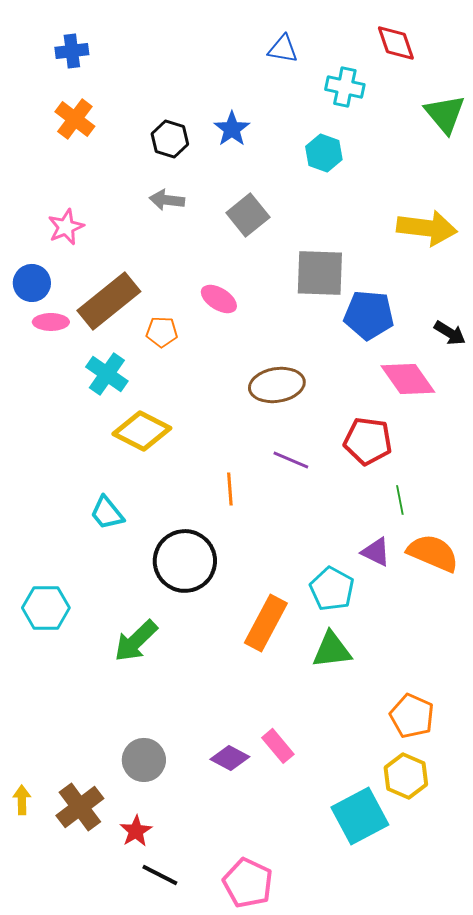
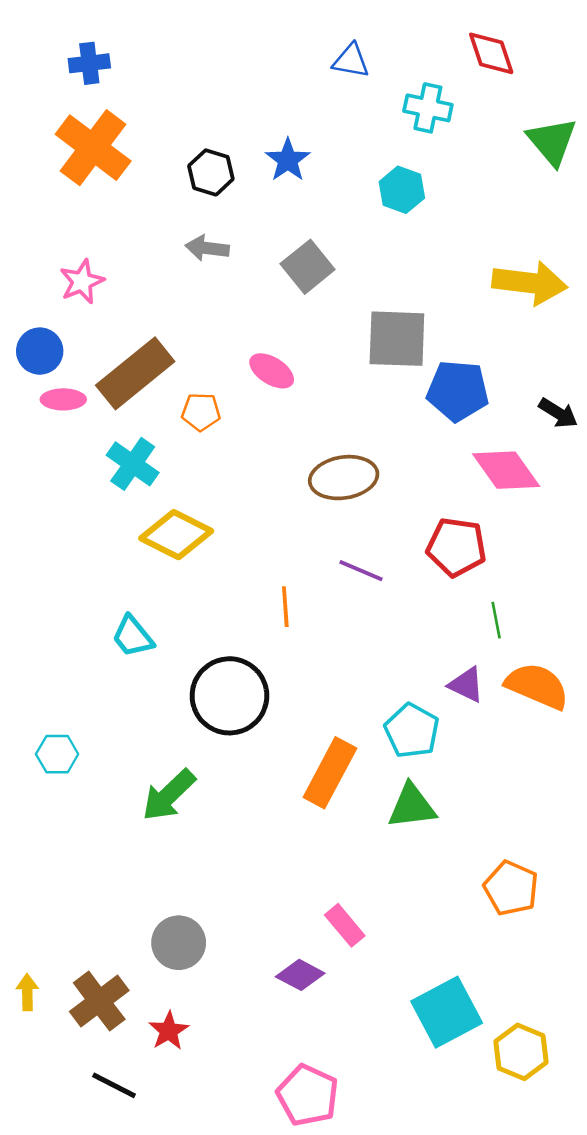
orange cross: (75, 119) -> (93, 148), size x1.5
cyan hexagon: (46, 608) -> (57, 754), size x0.7
purple diamond: (230, 758) -> (300, 975), moved
yellow hexagon: (406, 776) -> (521, 1052), moved
black line: (160, 875) -> (114, 1085), moved

